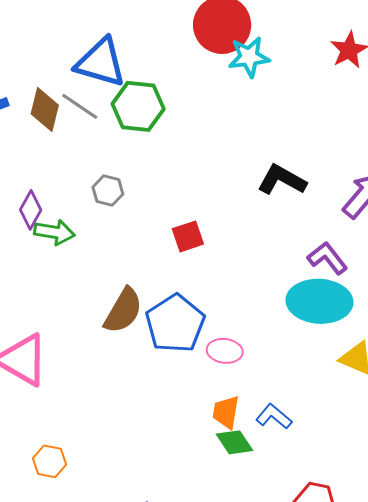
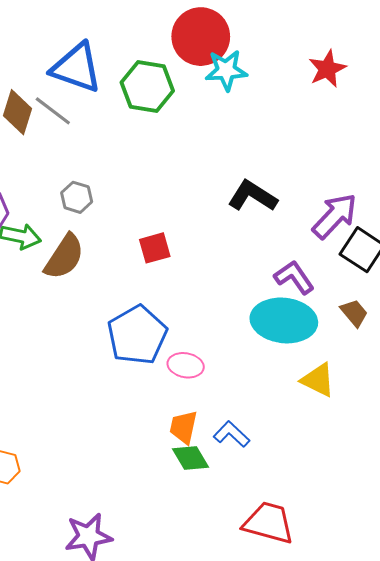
green hexagon: (138, 106) -> (147, 87), moved
brown semicircle: (123, 311) -> (64, 257), moved

